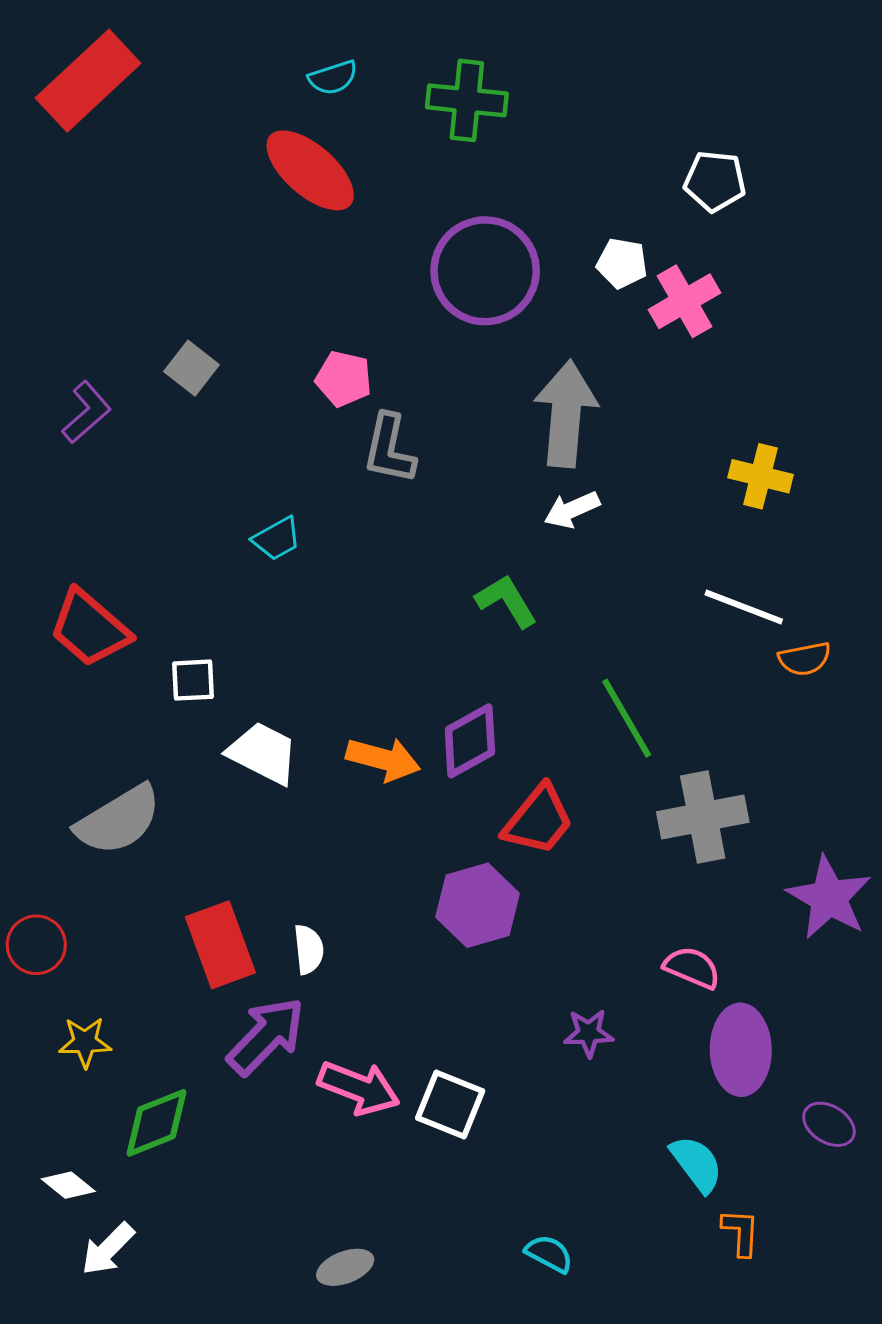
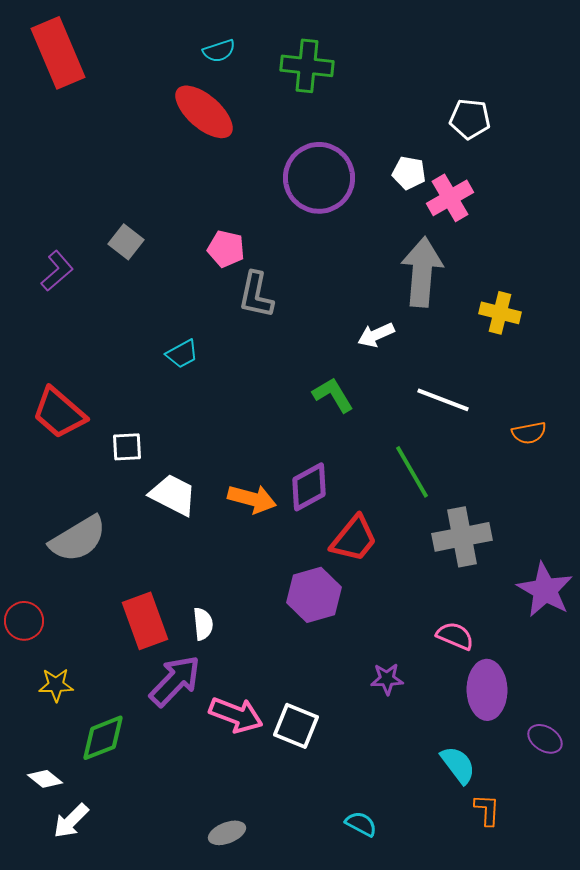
red rectangle: (88, 81) -> (58, 53), turned -70
gray arrow: (566, 414) -> (422, 272), moved
white line: (744, 607) -> (443, 400), moved

